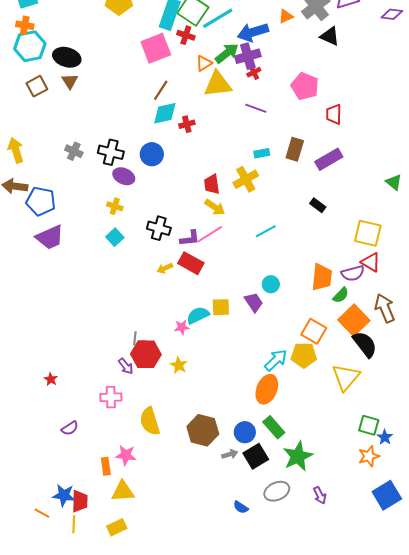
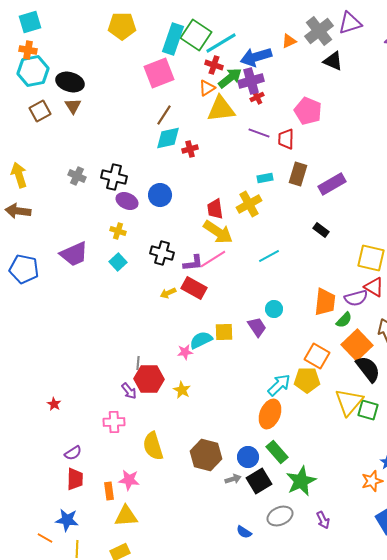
red cross: (186, 35) -> (214, 65), moved
red trapezoid: (334, 114) -> (286, 139), moved
blue circle: (152, 154) -> (160, 195), moved
blue pentagon: (41, 201) -> (24, 269), moved
yellow arrow: (215, 207) -> (218, 232), size x1.4
purple trapezoid: (50, 237) -> (74, 254), moved
green square: (369, 425) -> (368, 410), moved
red trapezoid: (80, 501) -> (75, 479), moved

